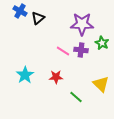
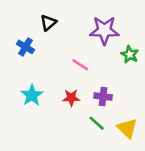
blue cross: (20, 11) -> (25, 47), moved
purple cross: (81, 50) -> (103, 96), moved
yellow triangle: (101, 84) -> (127, 128), moved

